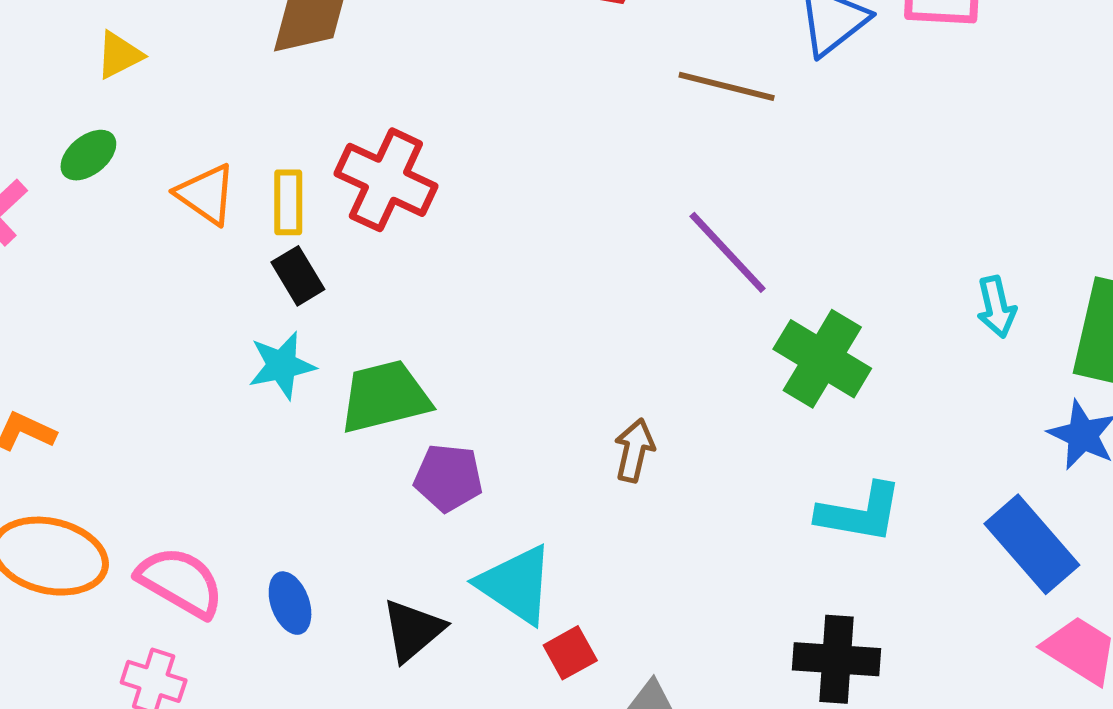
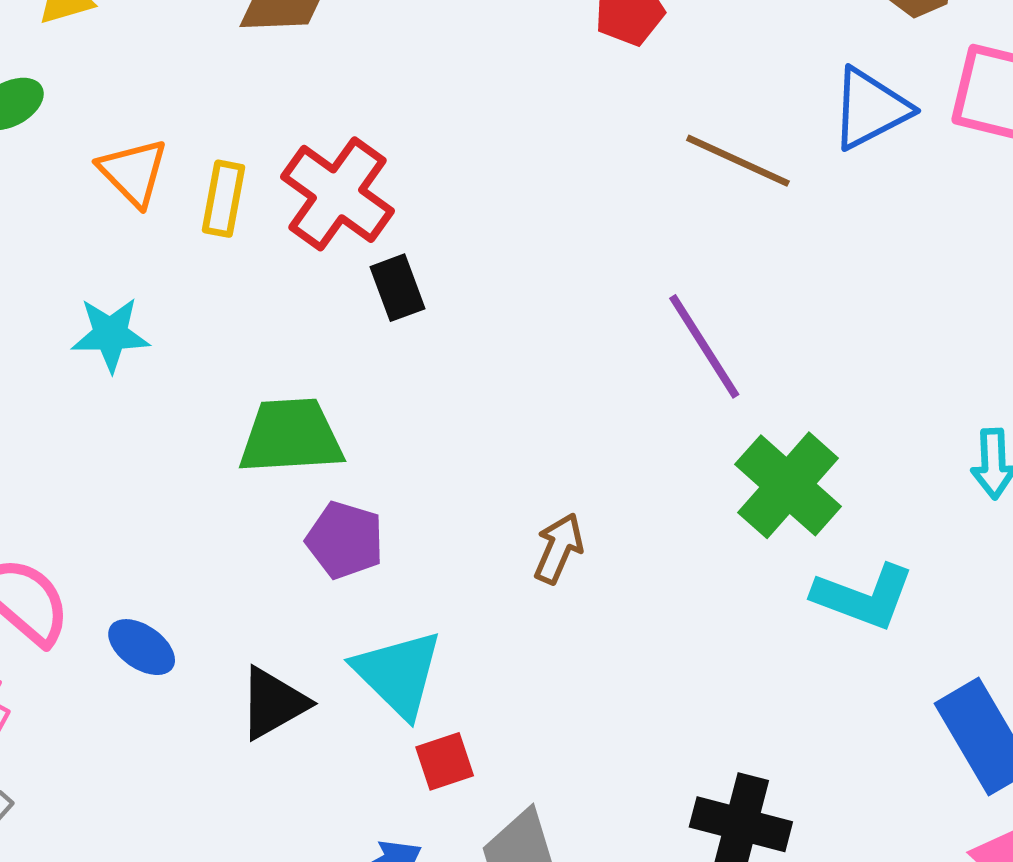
black rectangle: (298, 276) -> (397, 288), moved
cyan star: (282, 365) -> (110, 334), moved
cyan L-shape: (860, 513) -> (863, 597), moved
blue ellipse: (290, 603) -> (142, 647), turned -46

